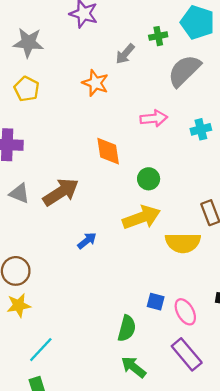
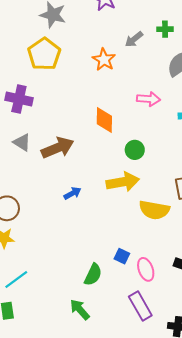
yellow pentagon: (27, 89) -> (44, 54), size x1.5
green arrow: (134, 367) -> (80, 309), moved

